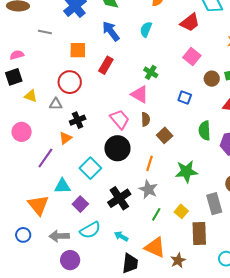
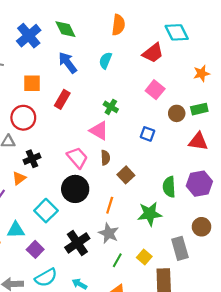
green semicircle: (205, 131) -> (169, 187), moved

